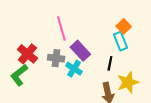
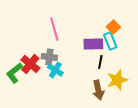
purple rectangle: (80, 51) -> (93, 44), moved, turned -48
red cross: (27, 54) -> (30, 64), moved
cyan cross: (74, 69) -> (55, 70), moved

